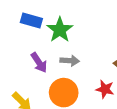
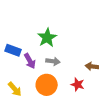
blue rectangle: (31, 20) -> (13, 50), moved

